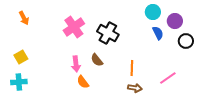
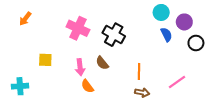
orange arrow: (24, 18) -> (25, 19), turned 64
pink cross: (74, 27) -> (78, 28), turned -30
yellow square: (21, 57) -> (45, 60), moved, turned 32

